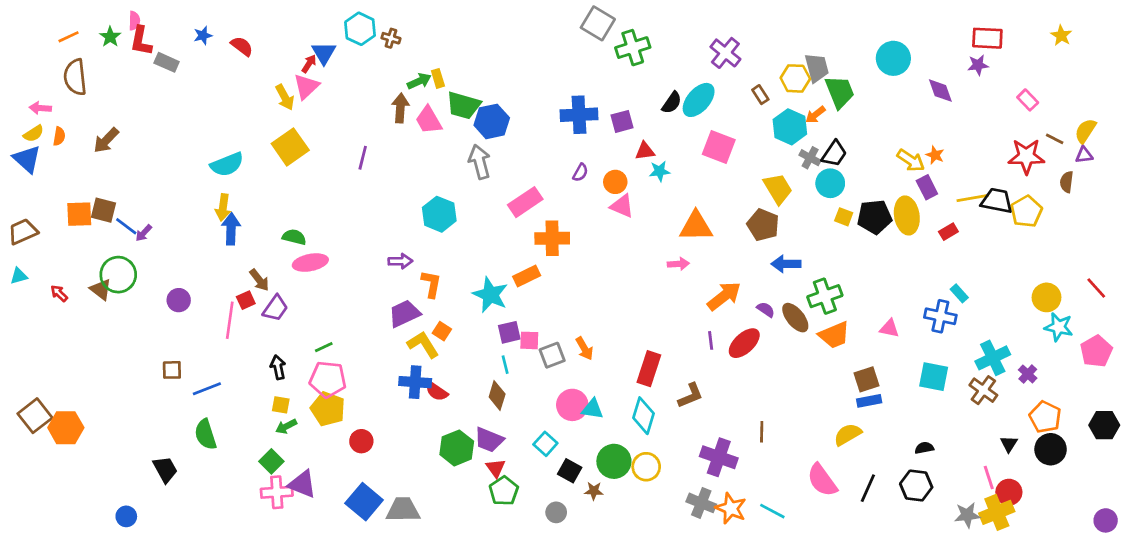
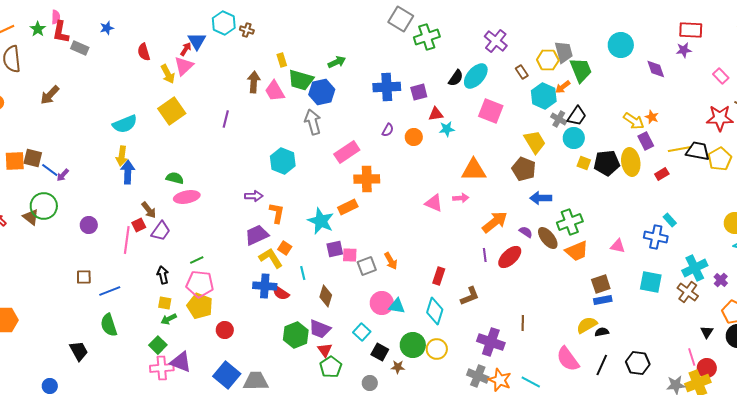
red semicircle: (242, 46) -> (144, 52), moved, turned -144
green arrow: (419, 81) -> (337, 62), moved
brown arrow: (106, 140) -> (50, 95), moved
pink triangle: (622, 206) -> (434, 203), moved
cyan line: (505, 365) -> (303, 273), moved
red rectangle: (649, 369) -> (439, 276), size x0.7
black semicircle: (924, 448) -> (602, 332), moved

